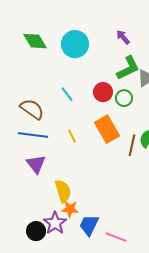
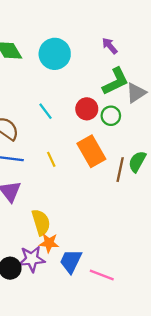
purple star: (55, 223) -> (32, 259), turned 30

